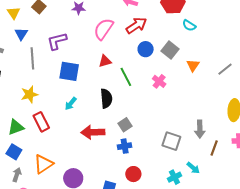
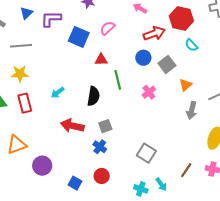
red arrow: (136, 25) -> (154, 33), moved
pink semicircle: (104, 29) -> (107, 28), size x0.7
purple L-shape: (57, 41) -> (51, 19), moved
gray line: (32, 58) -> (21, 46), moved, turned 75
blue square: (69, 71) -> (79, 37), moved
gray arrow: (200, 129) -> (192, 110), moved
blue cross: (125, 146) -> (100, 147), turned 32
cyan cross: (174, 177) -> (141, 189), turned 32

